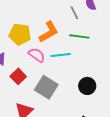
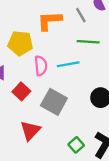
orange L-shape: (49, 32) -> (49, 21), moved, turned -150
pink semicircle: (37, 55) -> (41, 66), turned 54

